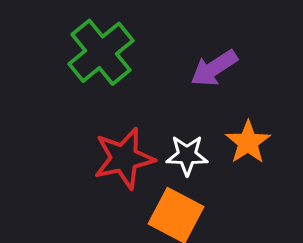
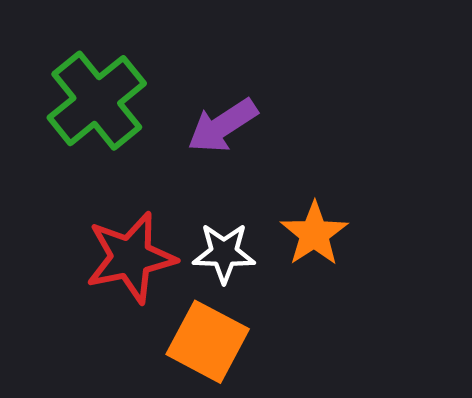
purple arrow: (214, 68) -> (222, 126), moved

